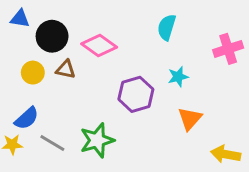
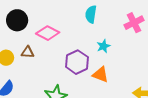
black circle: (52, 36) -> (17, 20), moved
orange triangle: (190, 119) -> (100, 75), moved, turned -42

